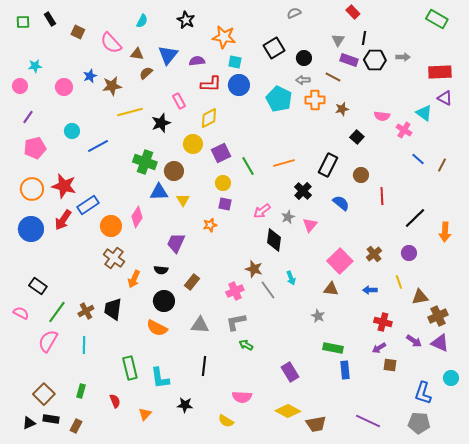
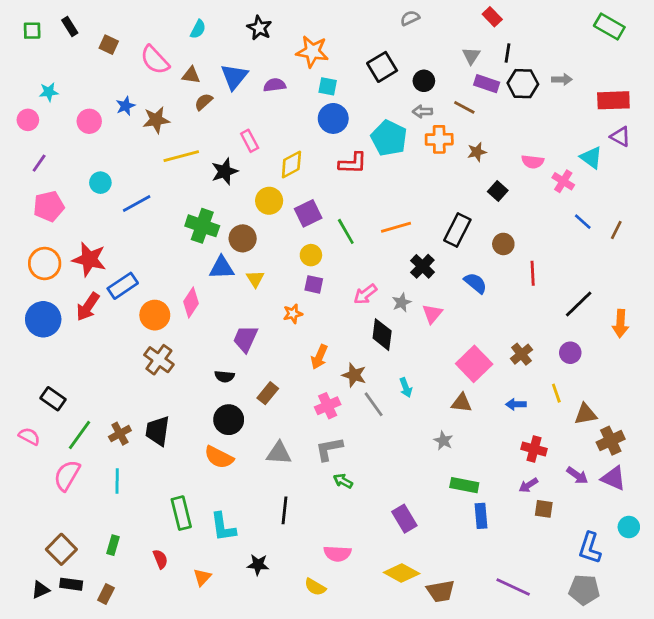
red L-shape: (211, 84) -> (353, 163), moved
orange arrow: (134, 279) -> (319, 357), moved

